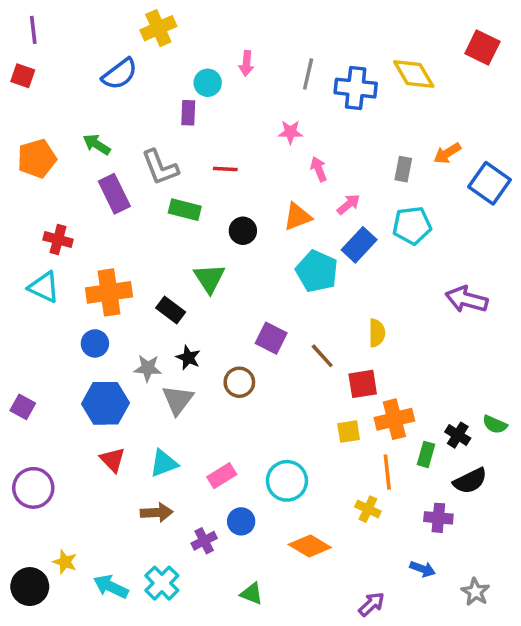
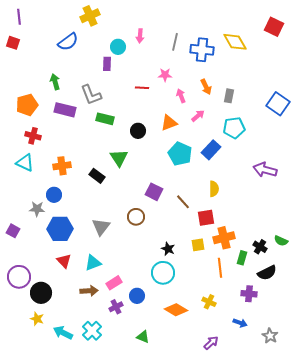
green arrow: (97, 144) -> (55, 82), turned 42
orange arrow: (447, 153) -> (206, 87), moved, turned -84
orange pentagon: (37, 159) -> (27, 105), moved
red line: (225, 169) -> (142, 88), moved
purple rectangle: (114, 194) -> (65, 110), turned -50
blue rectangle: (359, 245) -> (211, 150), moved
orange cross: (109, 292) -> (62, 166), size x0.7
black star: (188, 358) -> (168, 249), moved
gray star: (148, 368) -> (37, 209), moved
pink rectangle: (222, 476) -> (114, 283), moved
yellow cross: (368, 509) -> (209, 302), moved
black circle: (30, 587) -> (41, 293), moved

